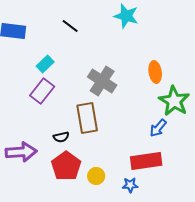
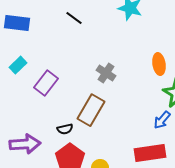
cyan rectangle: (45, 64) -> (18, 65), moved
gray cross: (102, 81) -> (106, 73), size x0.7
brown rectangle: (87, 118) -> (91, 110), turned 40

